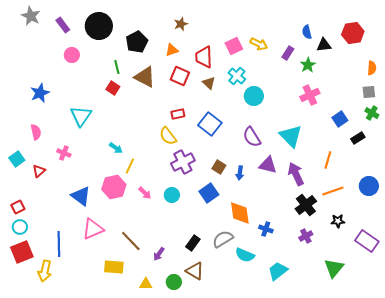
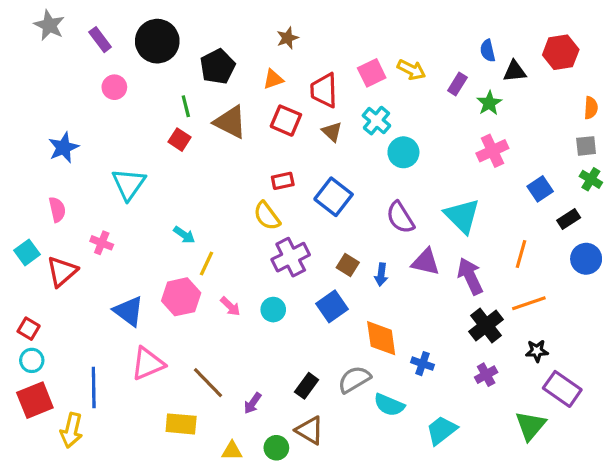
red triangle: (39, 171) -> (62, 271), size x1.5
blue circle: (369, 186) -> (586, 259), moved
red square: (18, 207) -> (29, 329), turned -32
purple rectangle: (367, 241) -> (562, 389), moved

